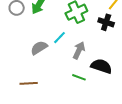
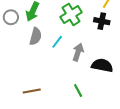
gray semicircle: (39, 48) -> (36, 36), moved, turned 144
green line: (79, 77) -> (78, 90), moved, turned 48

